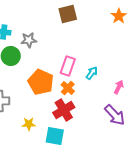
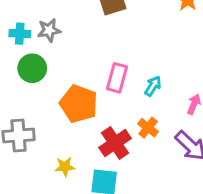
gray star: (29, 40) -> (49, 30), moved
orange cross: (68, 88) -> (148, 128), moved

